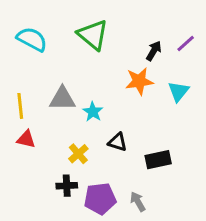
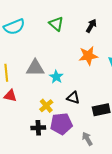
green triangle: (93, 35) -> (56, 24), size x0.7
cyan semicircle: (32, 39) -> (14, 27), turned 130
black arrow: (154, 51) -> (91, 26), moved
purple pentagon: (100, 199) -> (61, 124), moved

